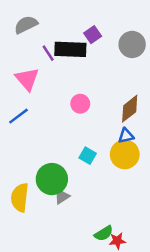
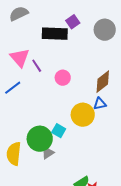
purple line: (48, 53) -> (37, 66), moved
yellow circle: (125, 154) -> (83, 115), moved
cyan square: (88, 156) -> (59, 131), moved

